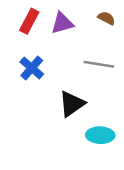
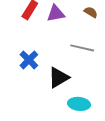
blue cross: (32, 68) -> (29, 60), moved

